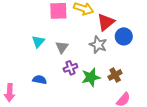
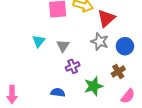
blue circle: (124, 36) -> (125, 46), moved
green star: (91, 77) -> (94, 86), moved
blue semicircle: (40, 80) -> (58, 92), moved

